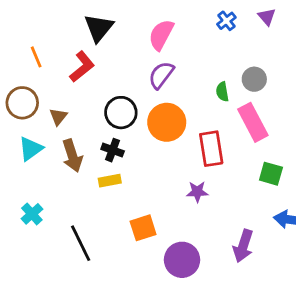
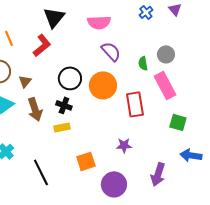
pink semicircle: (161, 35) -> (99, 22), turned -120
purple semicircle: (161, 75) -> (111, 51), moved, turned 100
purple star: (197, 192) -> (124, 145), moved

